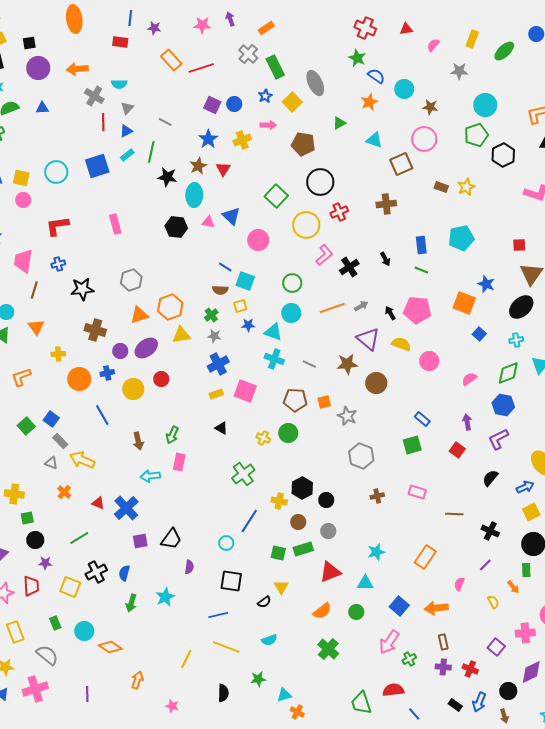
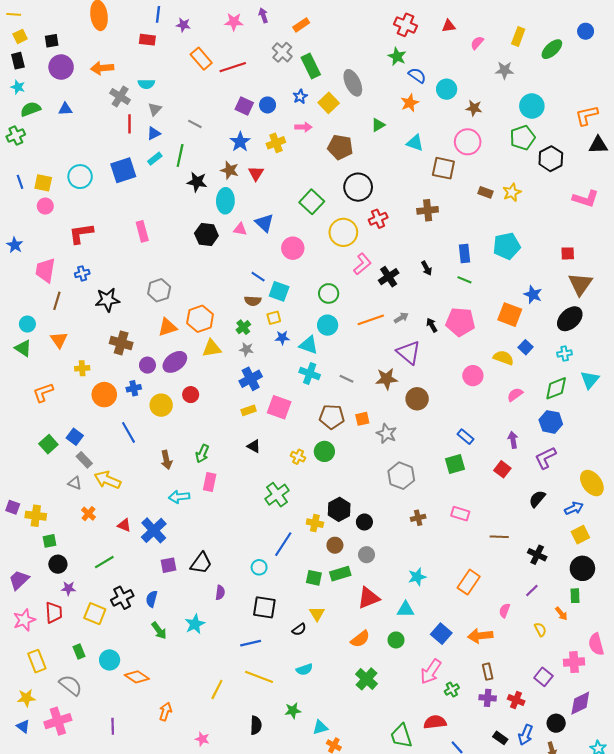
brown square: (401, 164) -> (443, 168), turned 35
brown star: (198, 166) -> (230, 170), turned -30
yellow semicircle: (401, 344) -> (503, 358), moved
green arrow: (131, 603) -> (159, 630), turned -54

